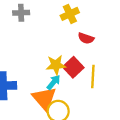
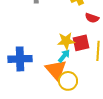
red square: (73, 67) -> (81, 43), turned 30

